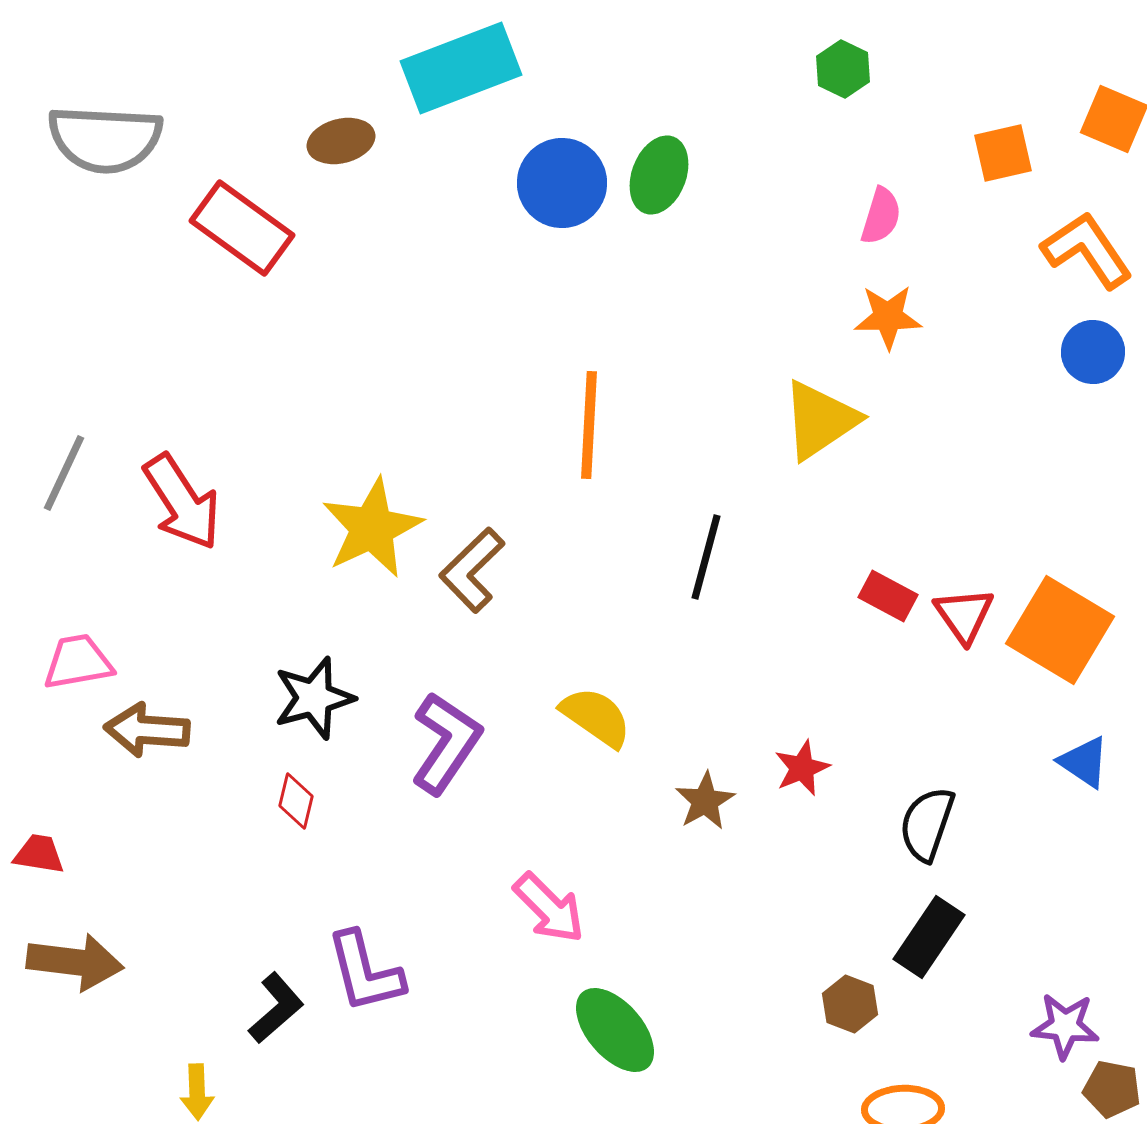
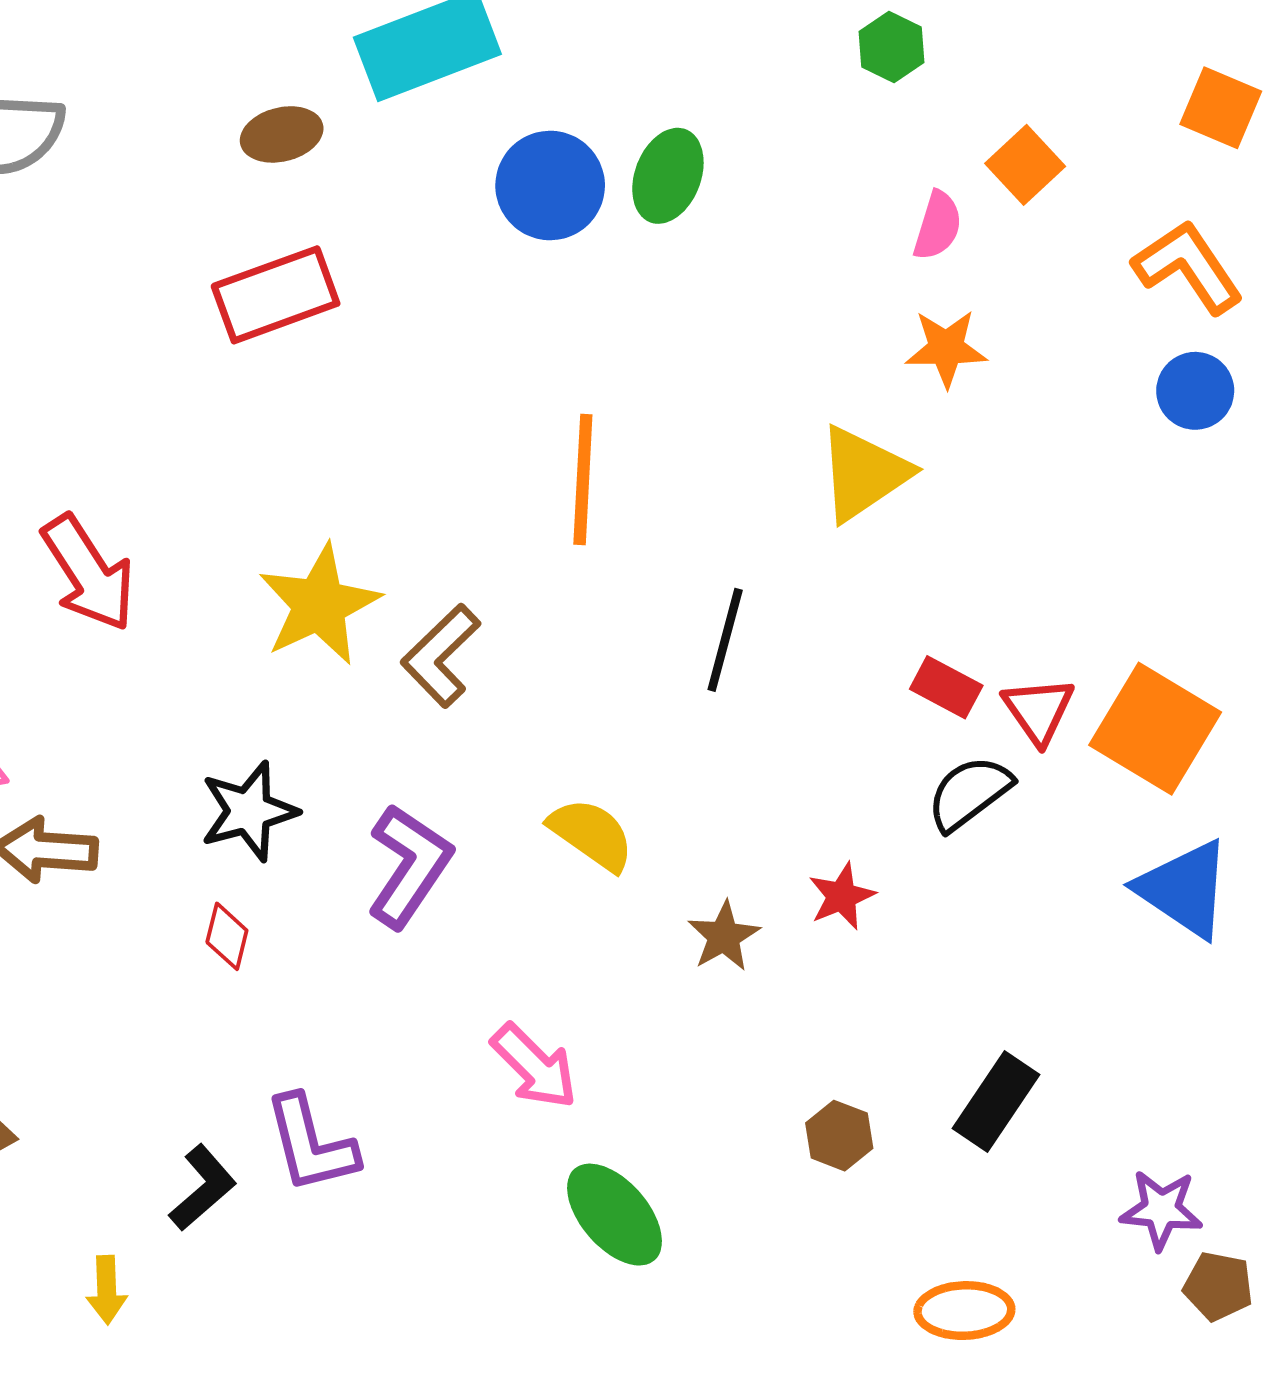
orange square: (1003, 153) -> (1025, 165), moved, turned -30
red rectangle: (242, 228) -> (276, 295), moved, turned -56
blue triangle: (1084, 762) -> (1184, 889), size x1.6
black semicircle: (927, 824) -> (969, 793), moved, turned 34
brown hexagon: (850, 1004) -> (839, 1136), moved

